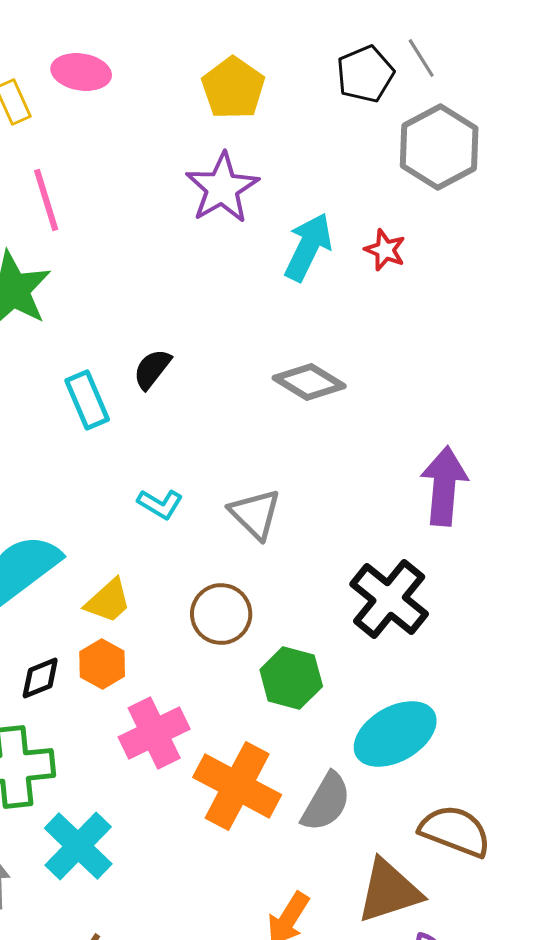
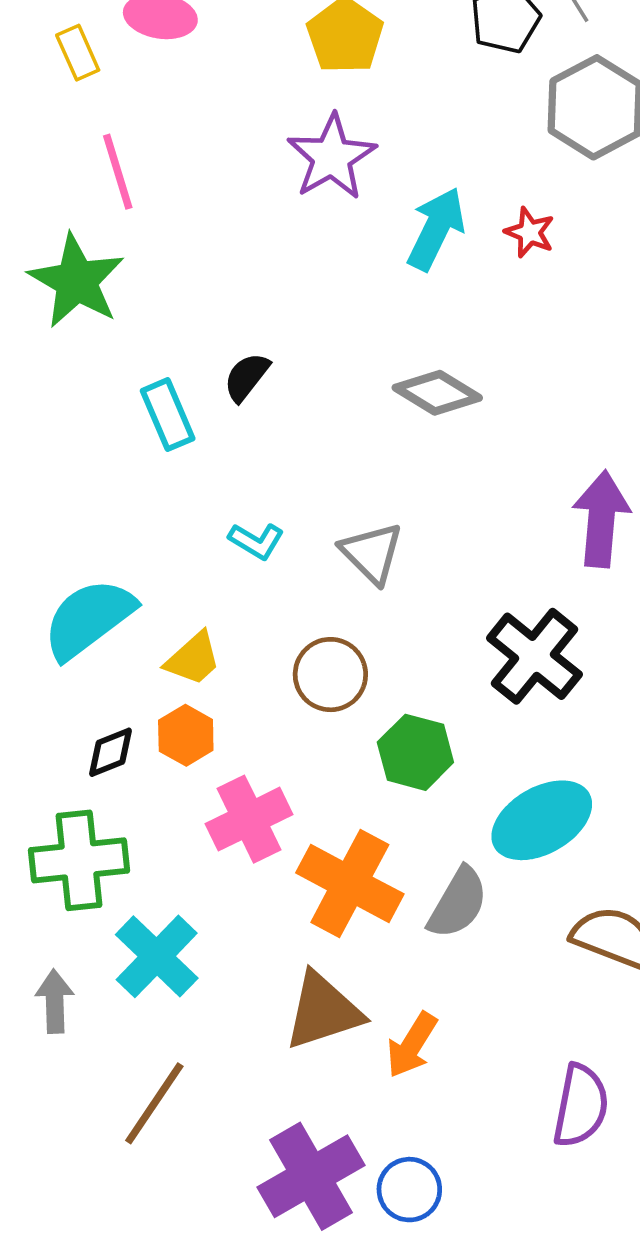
brown triangle: (389, 891) -> (323, 1011), moved

